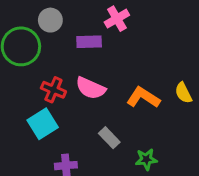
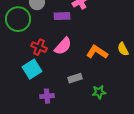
pink semicircle: (91, 88) -> (63, 46), turned -72
gray rectangle: (109, 138) -> (75, 78), turned -64

